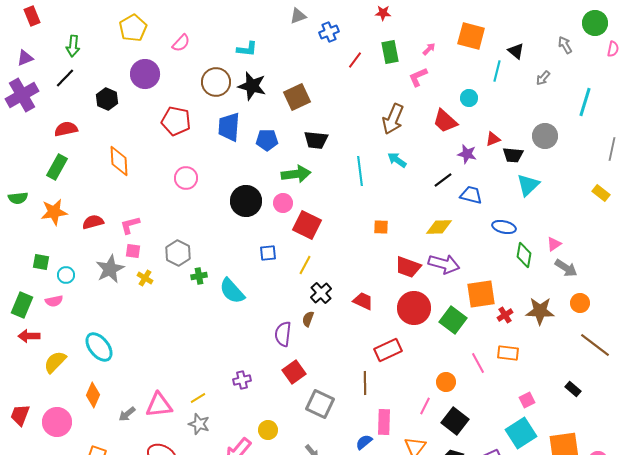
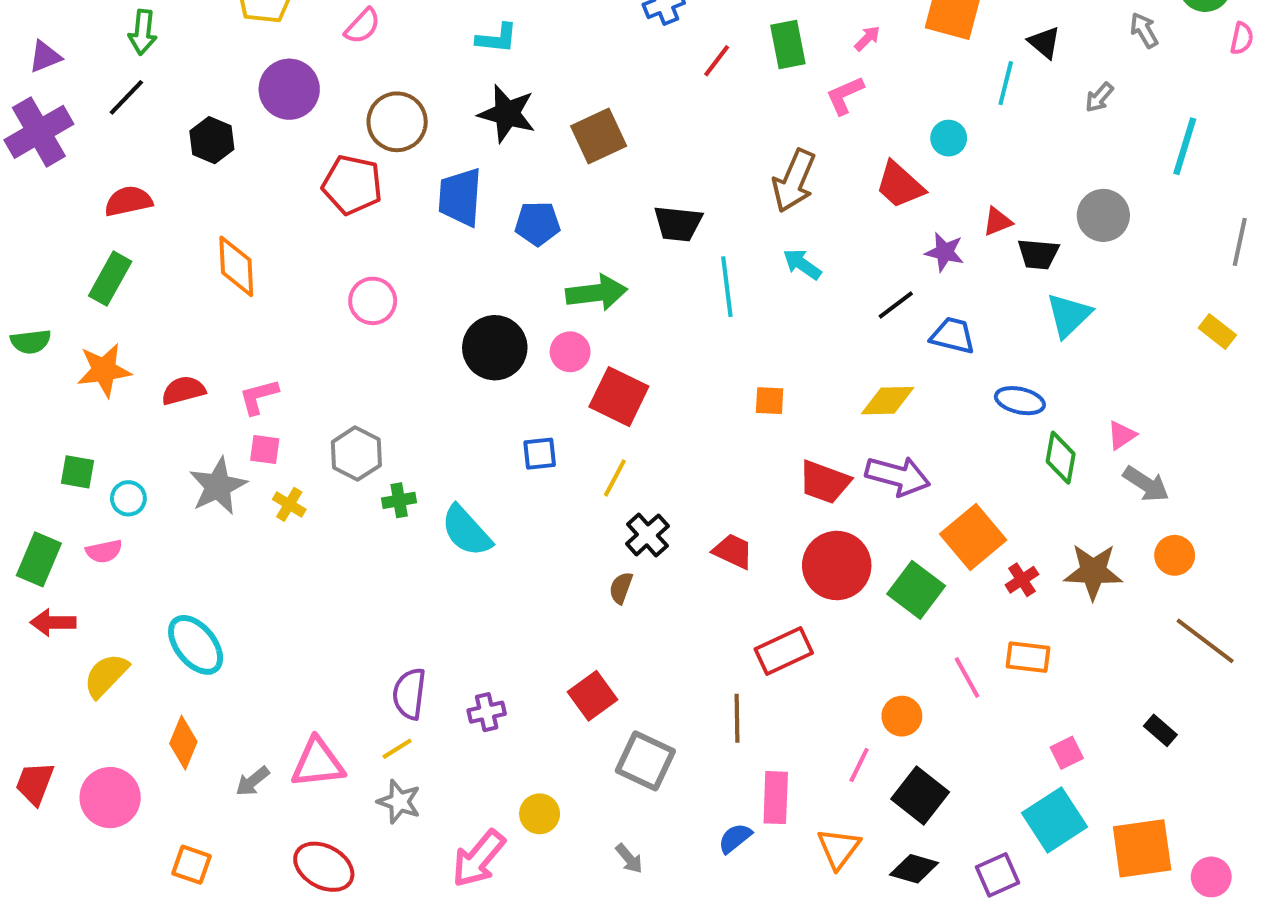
brown circle: (216, 82) -> (397, 122), moved
black trapezoid: (316, 140) -> (678, 224), moved
orange square: (481, 294) -> (973, 537), turned -32
purple semicircle: (283, 334) -> (409, 694), moved

